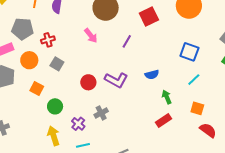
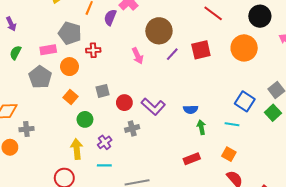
purple line: (127, 41) -> (172, 54), moved
blue square: (189, 52) -> (245, 101), moved
gray square: (57, 64) -> (103, 91), moved, turned 32
cyan line: (194, 80) -> (232, 124), turned 40
green arrow: (167, 97) -> (201, 127), moved
gray cross: (101, 113) -> (132, 128), moved

